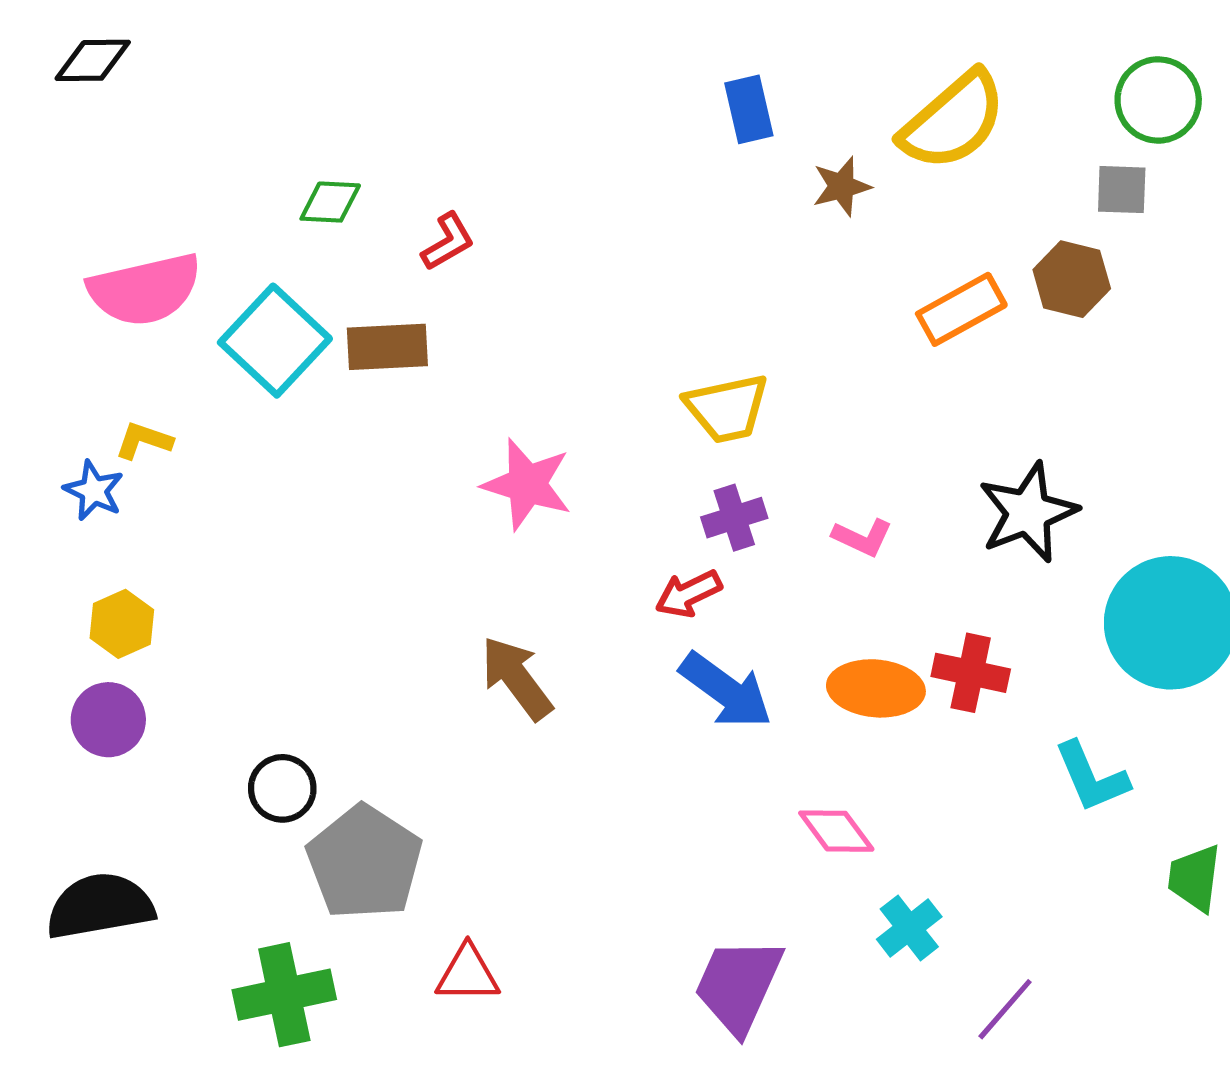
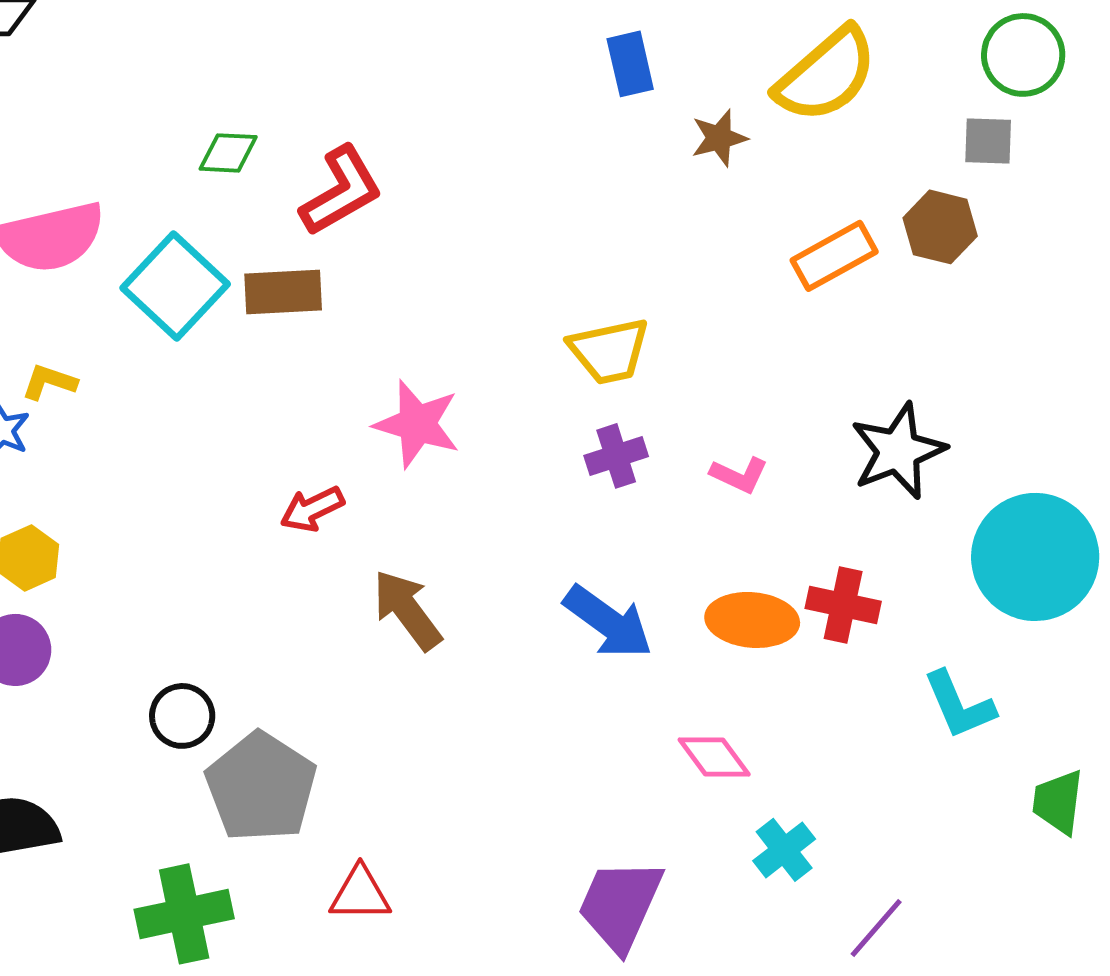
red L-shape: (448, 242) -> (341, 191), size x1.6
red arrow: (688, 594) -> (312, 509), moved

